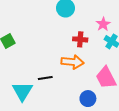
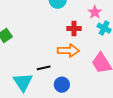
blue circle: (88, 99) -> (62, 85), moved

